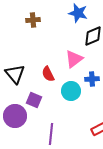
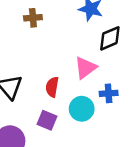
red semicircle: (48, 74) -> (52, 87), turned 35
purple square: (34, 100) -> (47, 120), moved

